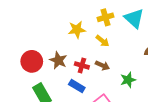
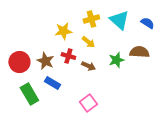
red cross: (82, 65) -> (68, 56), moved
green star: (128, 80) -> (116, 60), moved
blue rectangle: (77, 86) -> (52, 83), moved

